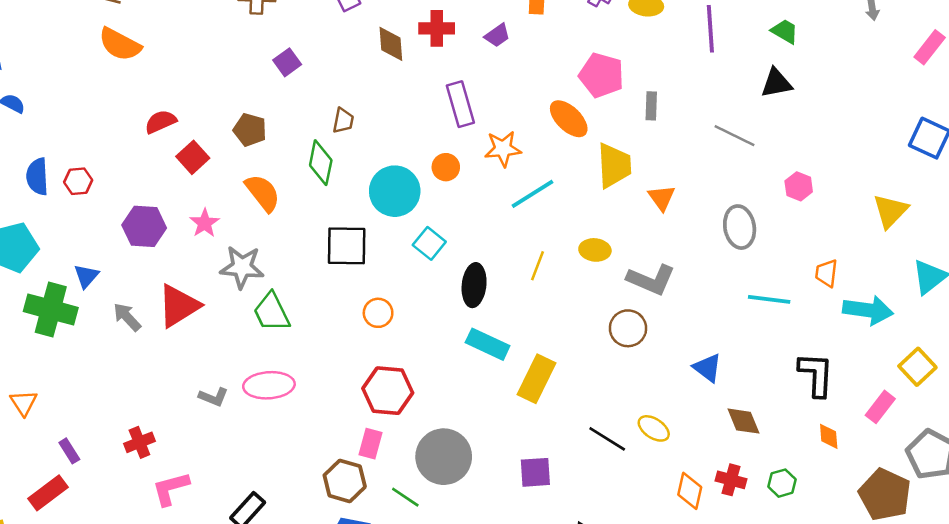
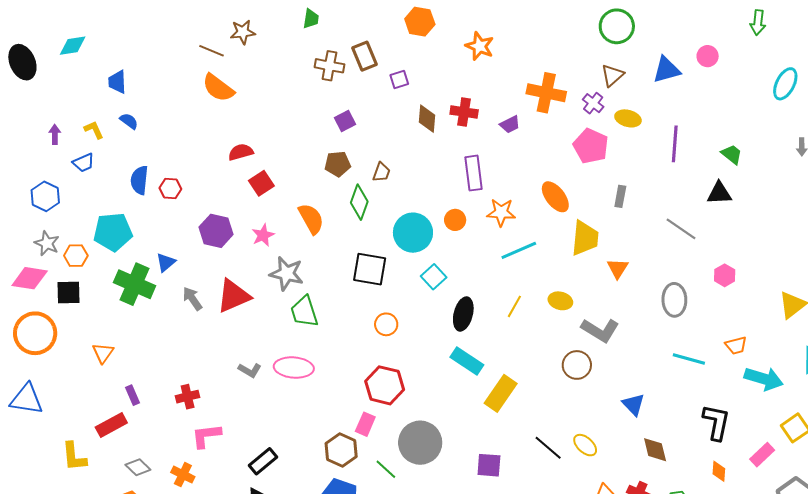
pink pentagon: (601, 75) -> (591, 146), moved
brown pentagon: (250, 130) -> (338, 164), moved, turned -30
orange trapezoid: (826, 273) -> (736, 345), turned -120

